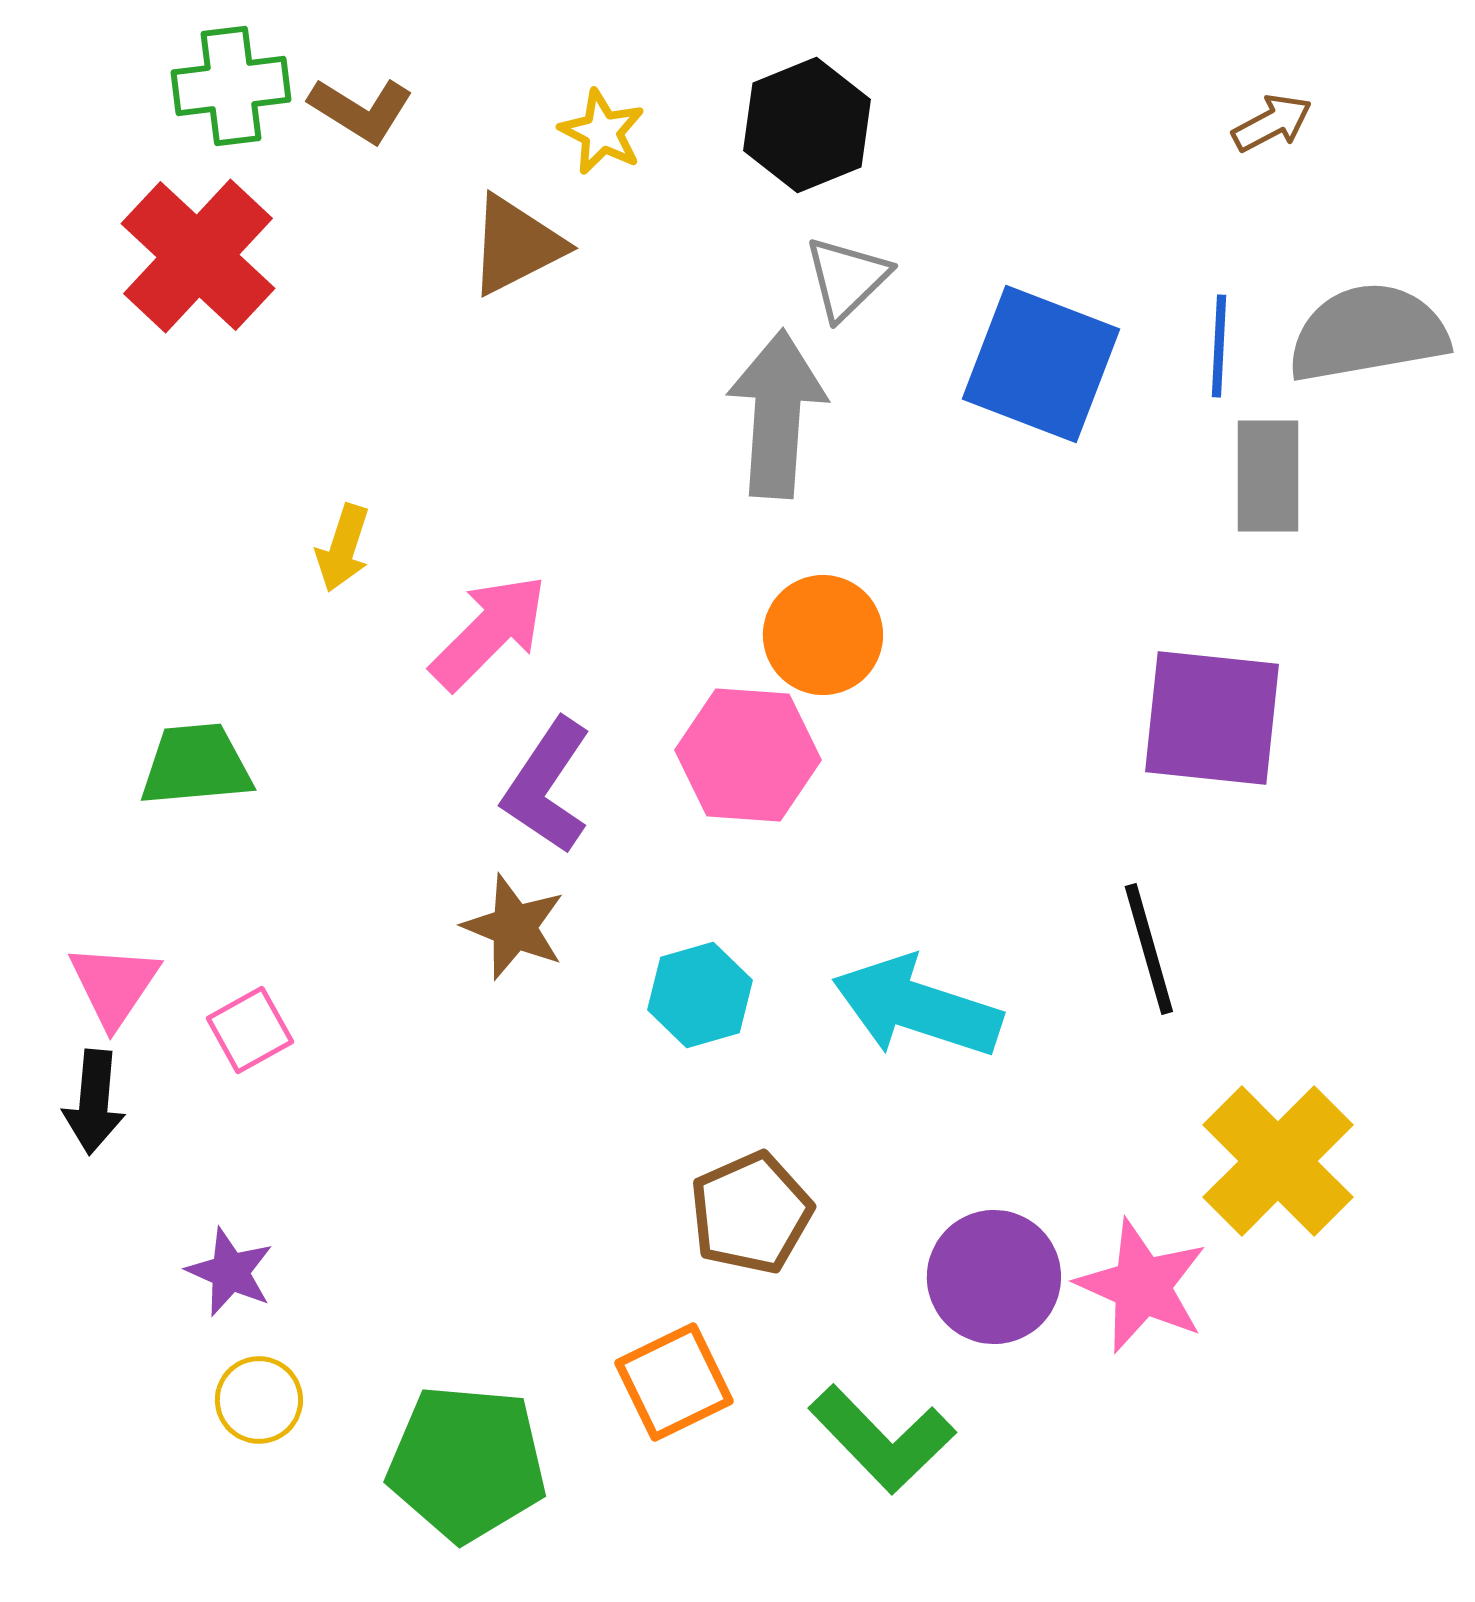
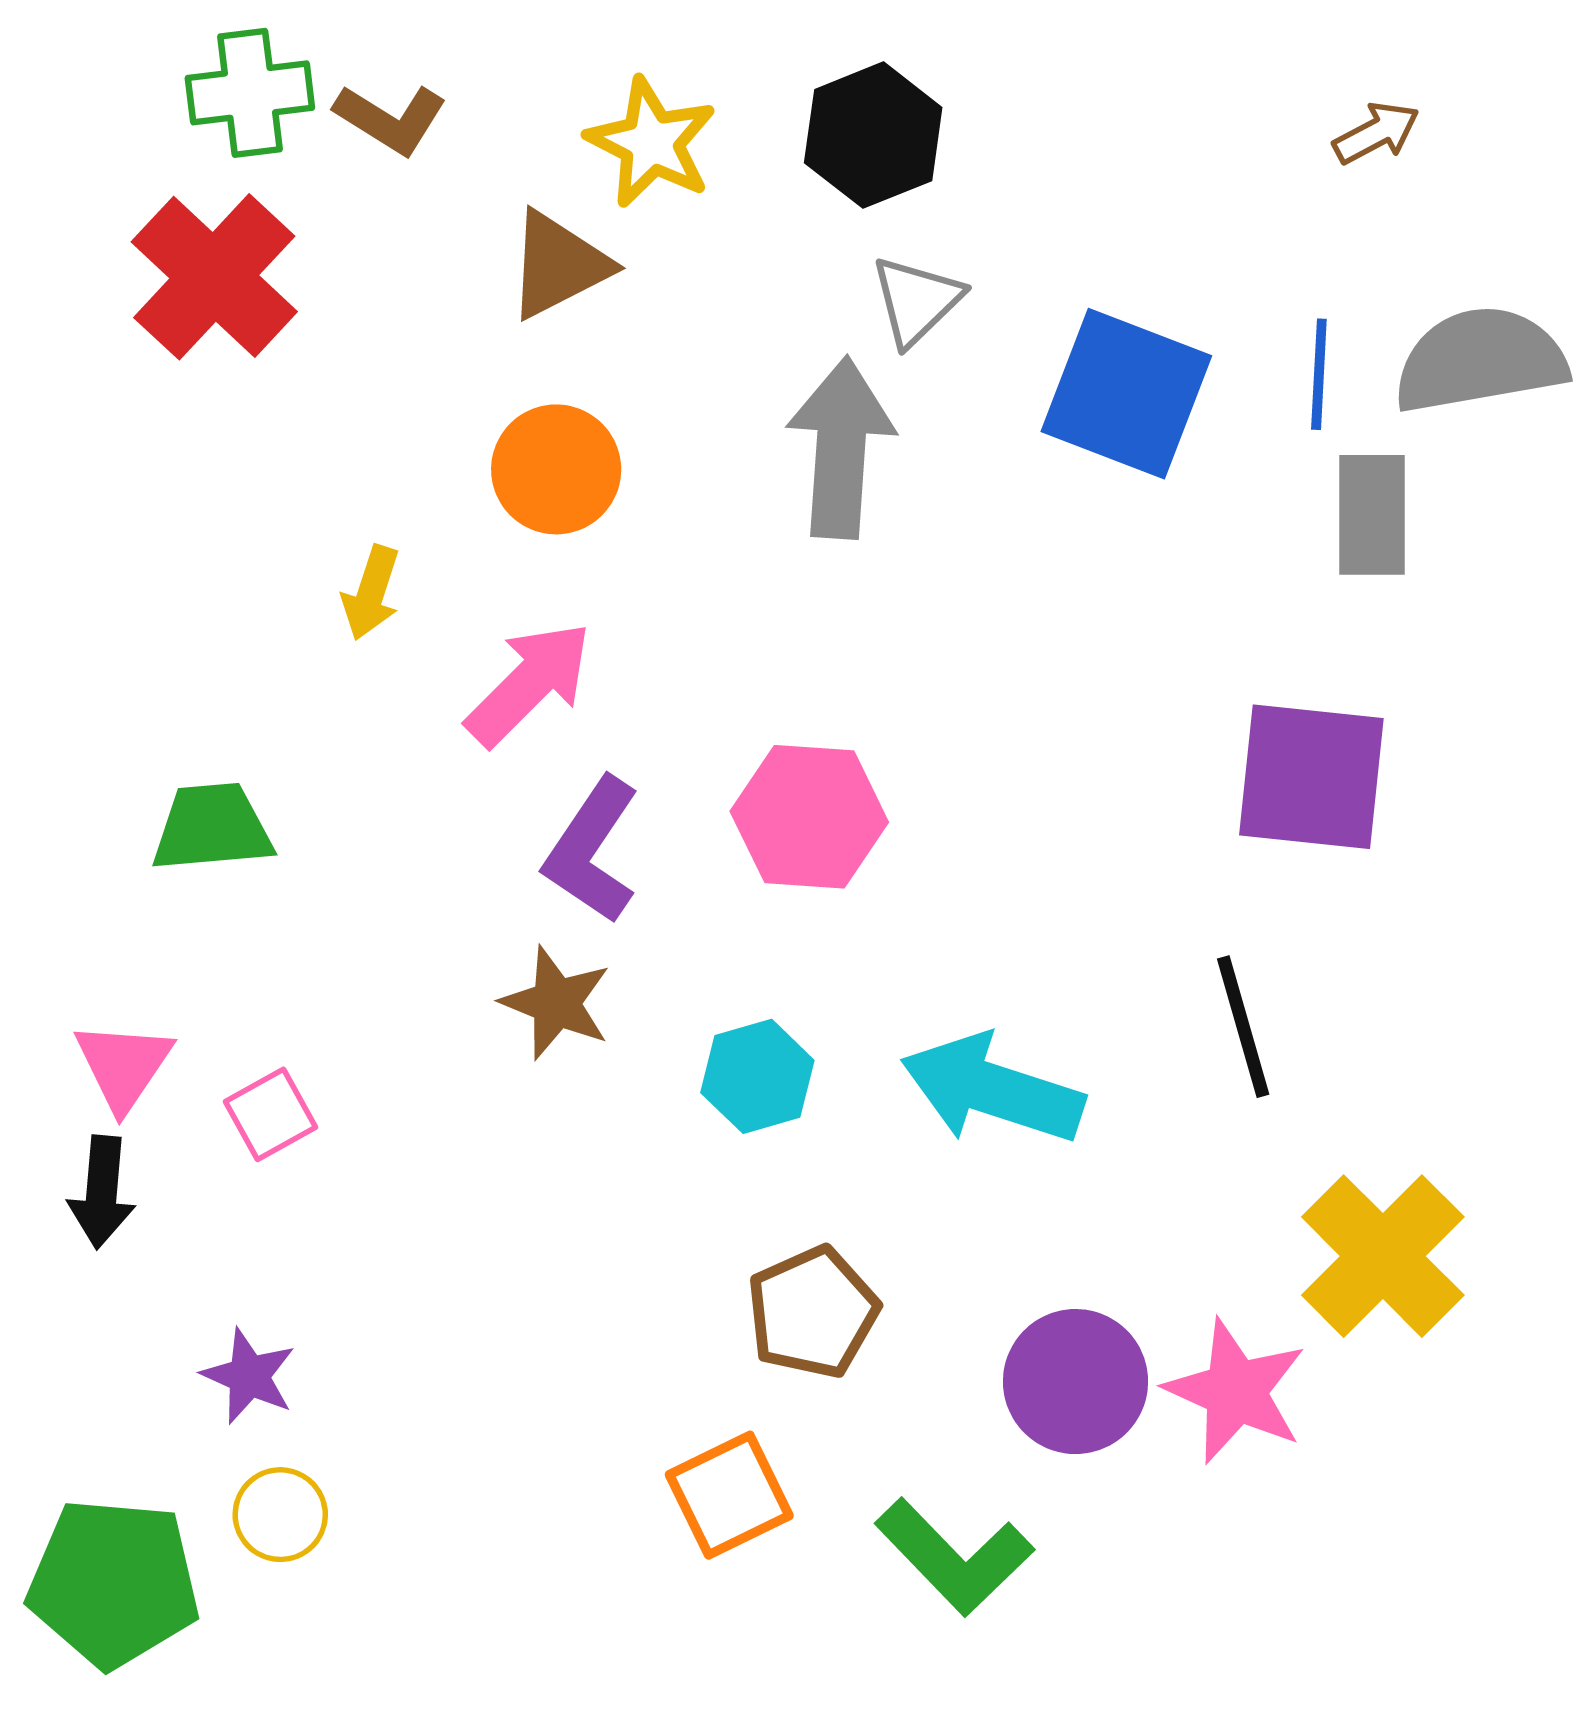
yellow star: (602, 132) -> (651, 143), size x1.4
orange circle: (823, 635) -> (556, 469), moved
green pentagon: (467, 1463) -> (114, 1583), moved

